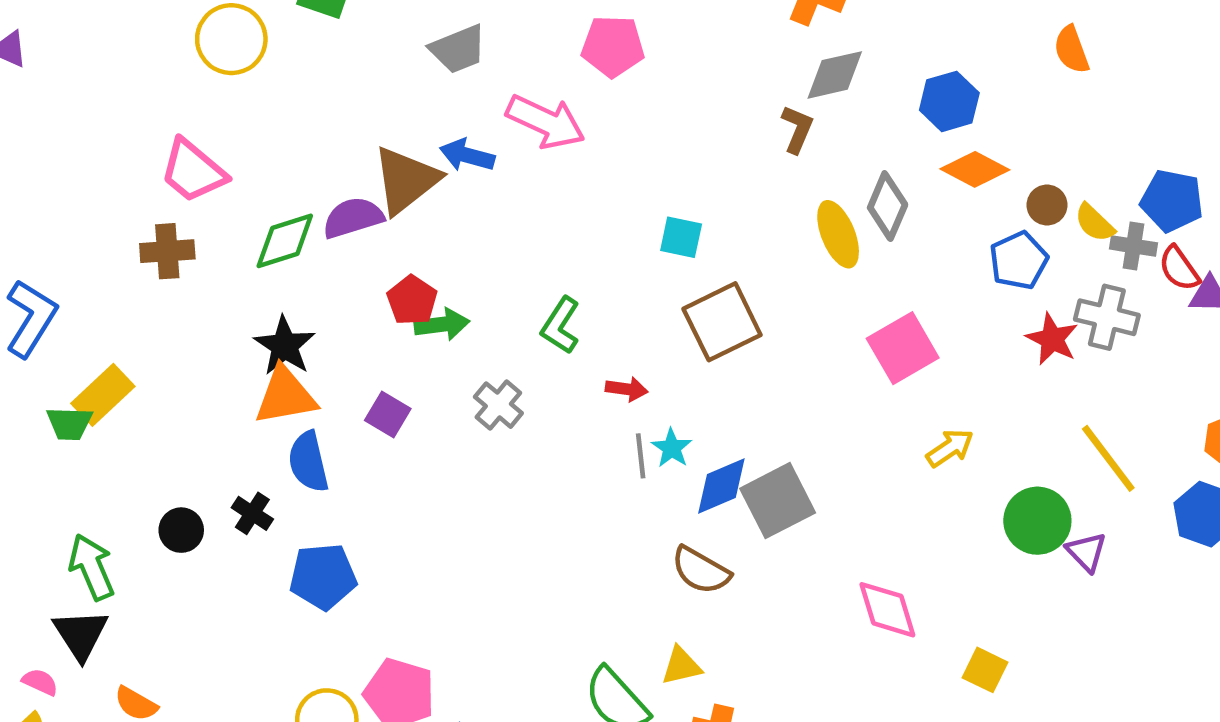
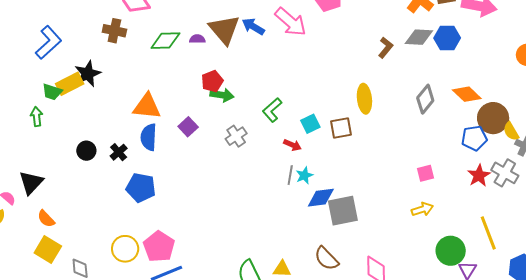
blue hexagon: (949, 101) -> (447, 38), moved
brown L-shape: (797, 129) -> (386, 48), moved
brown triangle: (406, 180) -> (224, 30), turned -48
brown circle: (1047, 205) -> (493, 118), size x1.8
purple semicircle: (353, 218) -> (197, 39), size x0.6
yellow ellipse: (838, 234) -> (364, 99), moved
cyan square: (681, 237) -> (310, 124), moved, turned 36
brown square: (722, 322) -> (341, 128), size x0.7
black star: (285, 346) -> (88, 74), moved
pink square: (903, 348) -> (426, 173), moved, size x0.6
green arrow: (92, 567) -> (37, 117), moved, size x0.7
brown semicircle: (701, 570) -> (326, 259), moved

